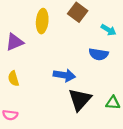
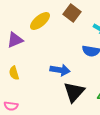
yellow ellipse: (42, 21) -> (40, 21), turned 45

